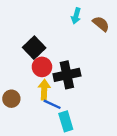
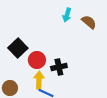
black square: (34, 48) -> (18, 48), moved
black cross: (67, 75) -> (59, 67), size x0.7

